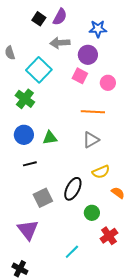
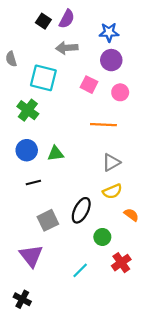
purple circle: (88, 55) -> (111, 60), moved
cyan square: (39, 70) -> (43, 78), turned -30
gray triangle: (91, 140) -> (111, 162), moved
cyan line: (72, 252) -> (80, 270), moved

